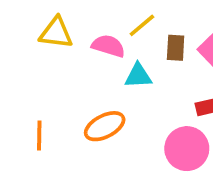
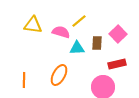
brown rectangle: (176, 48) -> (97, 43), moved
orange ellipse: (105, 126) -> (59, 75), turned -35

